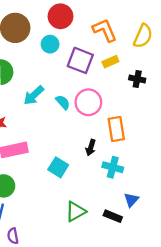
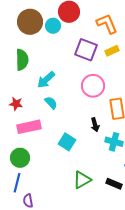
cyan circle: (50, 44) -> (53, 26), moved
cyan semicircle: (63, 102) -> (51, 103), moved
black arrow: (91, 148) -> (95, 125), turned -32

